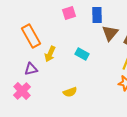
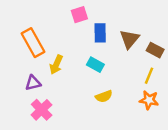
blue rectangle: (97, 15) -> (100, 33), moved
pink cross: (22, 91) -> (42, 110), moved
yellow semicircle: (70, 92) -> (104, 96), moved

